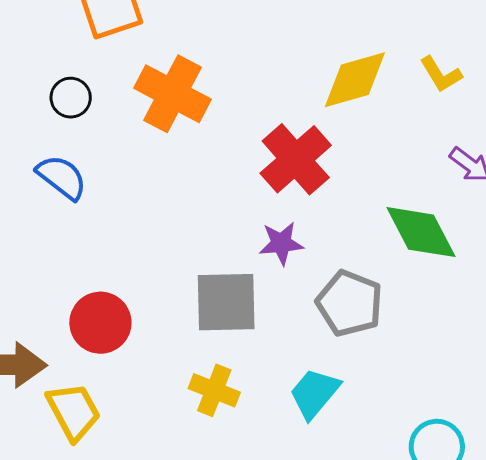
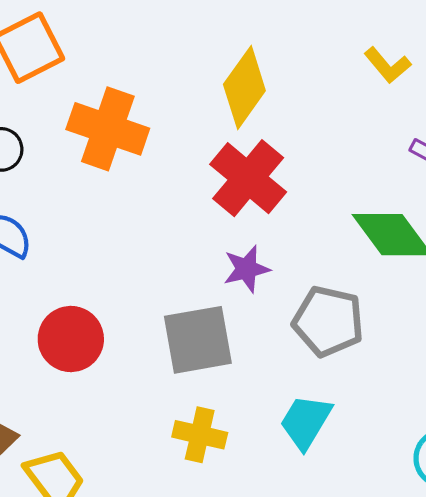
yellow diamond: (355, 80) -> (244, 88), moved, turned -30
red circle: (100, 323) -> (71, 339), moved

